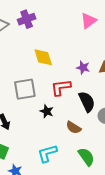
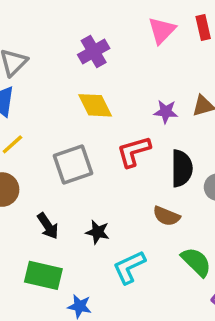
purple cross: (27, 19) -> (94, 52), moved
black semicircle: (87, 102) -> (182, 168), turned 35
black star: (47, 111) -> (98, 232), moved

